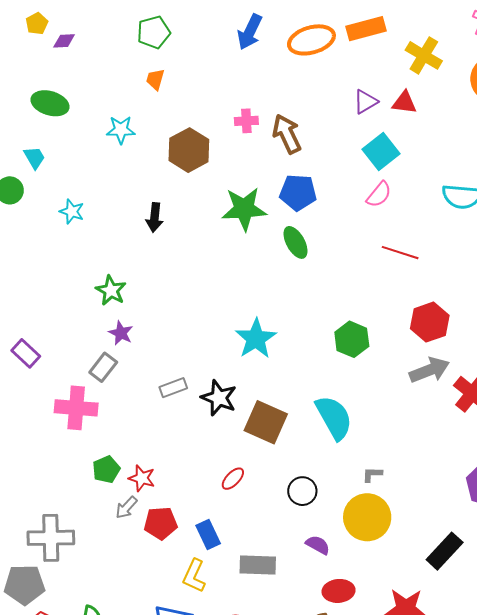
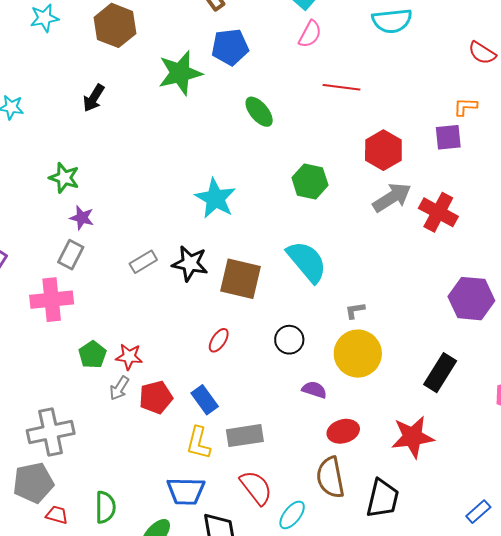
black arrow: (155, 218) -> (94, 98), turned 36
green ellipse: (296, 242) -> (259, 112), moved
gray rectangle: (258, 565) -> (245, 436), moved

